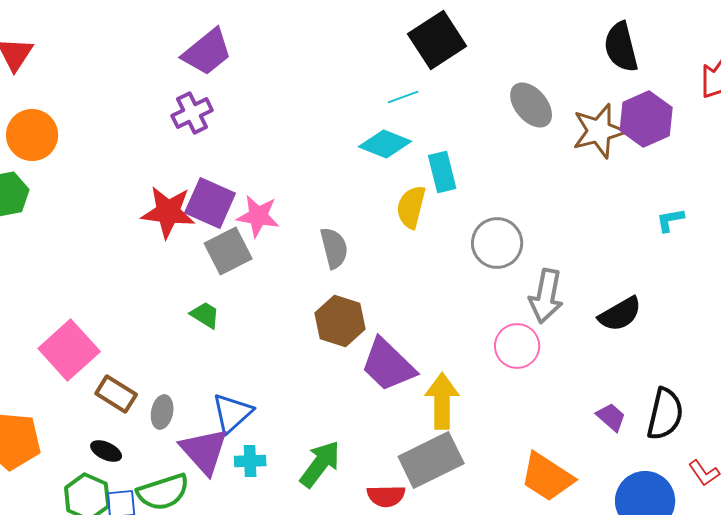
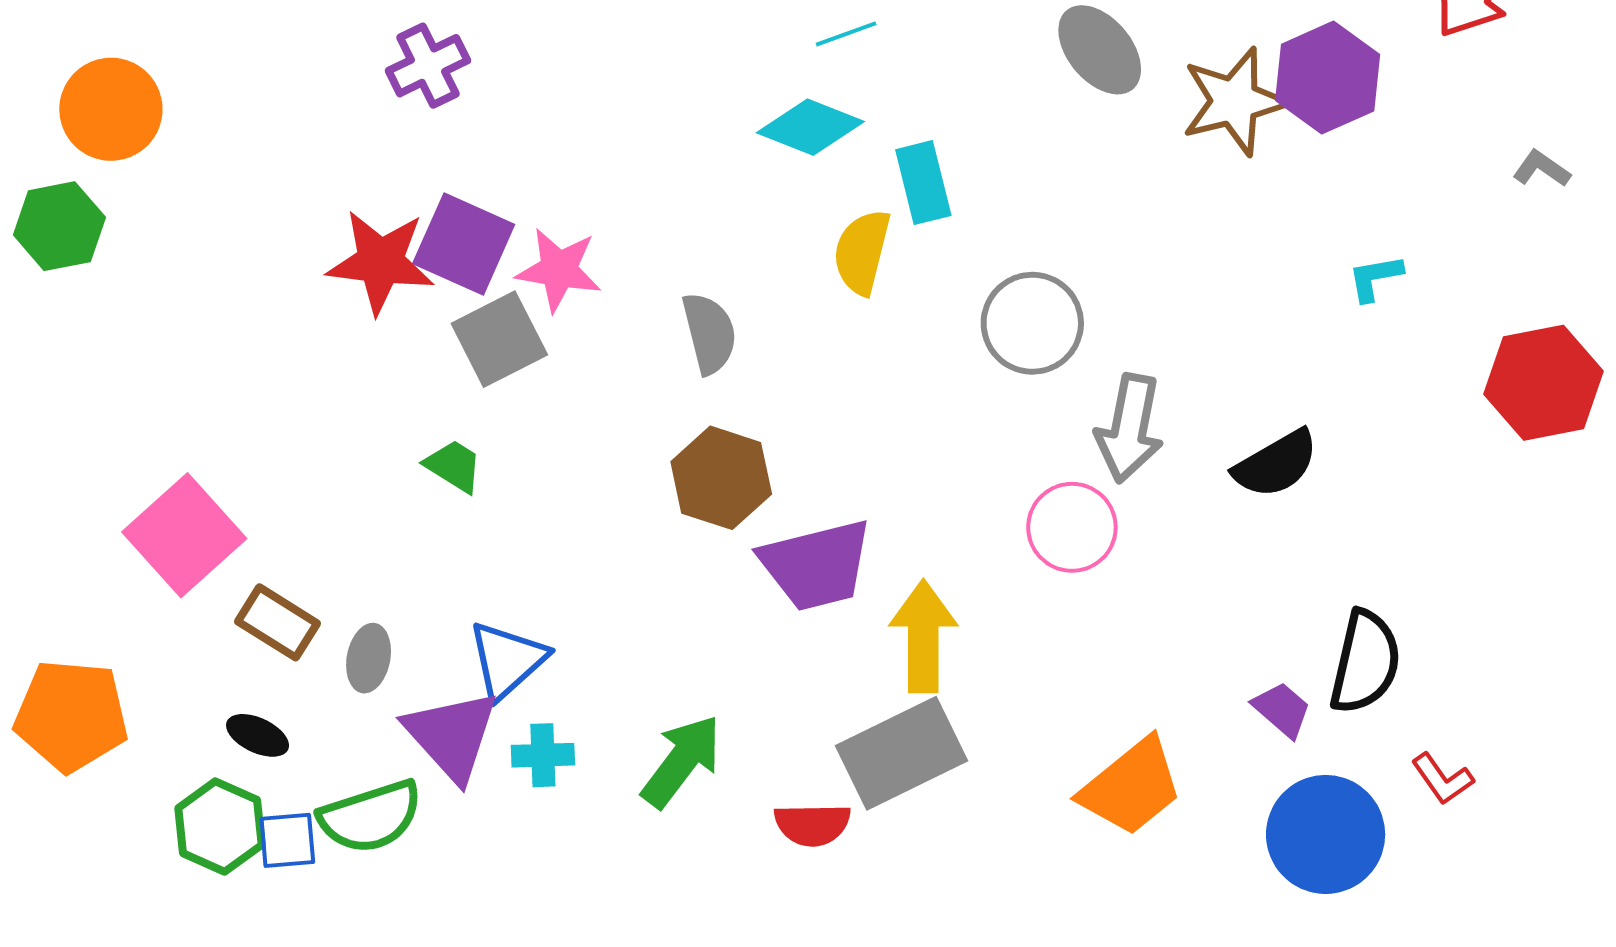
purple trapezoid: (388, 365) -> (816, 565), turned -58
purple trapezoid: (611, 417) -> (1282, 710), moved
orange trapezoid: (547, 477) -> (1131, 787), turned -72

